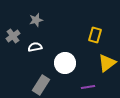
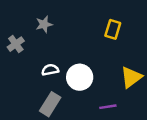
yellow rectangle: (95, 35) -> (113, 29), moved
white semicircle: (35, 47) -> (50, 70), moved

